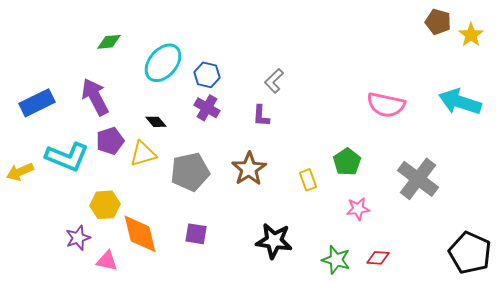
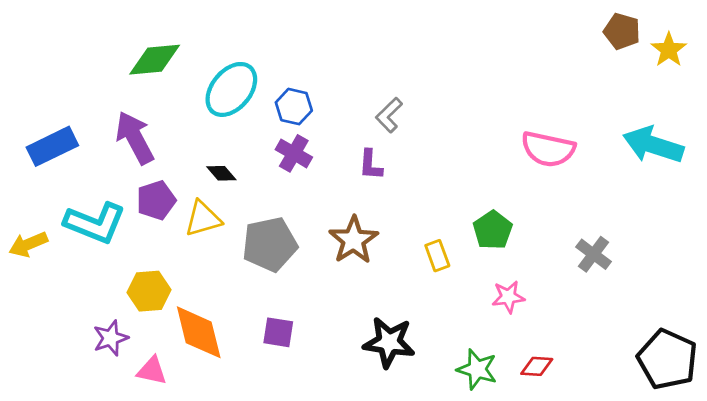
green diamond: (109, 42) -> (155, 60), size x1.5
gray cross: (418, 179) -> (594, 254), size x0.6

